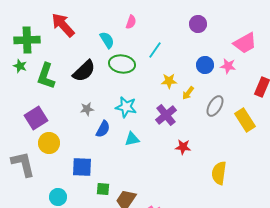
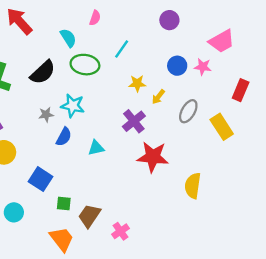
cyan star: (126, 107) -> (73, 106), moved
red star: (183, 147) -> (153, 157), size x1.8
blue square: (82, 167) -> (40, 179), turned 30

